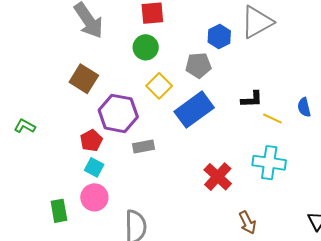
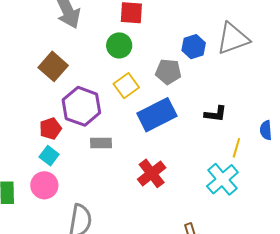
yellow line: (272, 119) -> (236, 148), moved, turned 72
cyan cross: (269, 163) -> (222, 179), turned 32
red cross: (218, 177) -> (152, 173), moved

